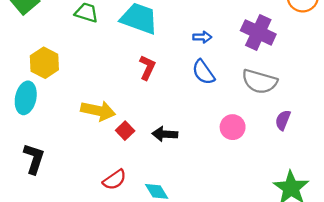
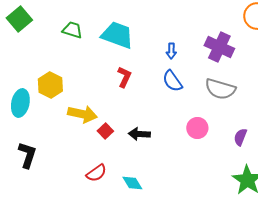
blue arrow: (202, 37) -> (171, 51), turned 91
yellow hexagon: (44, 63) -> (50, 85), moved
purple semicircle: (283, 120) -> (240, 137), moved

